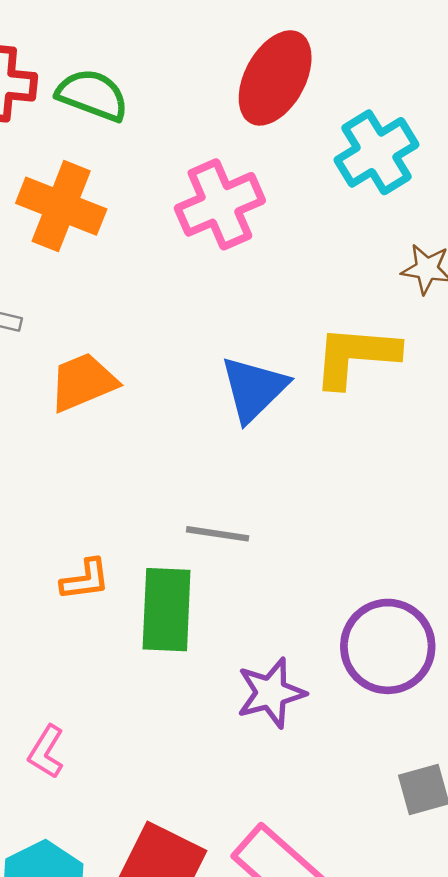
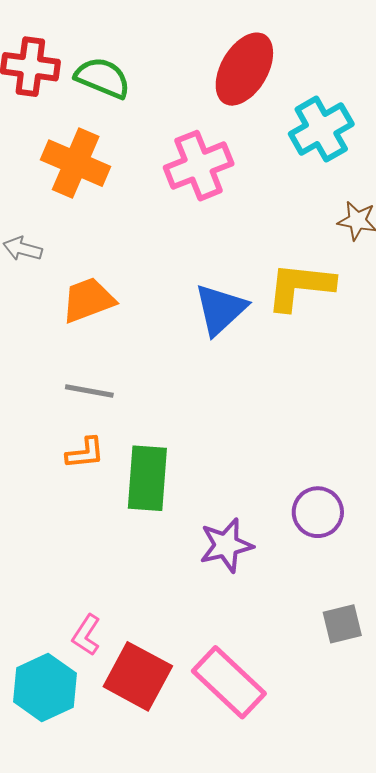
gray line: (218, 534) -> (89, 391), moved
purple circle: (388, 646) -> (318, 512), size x0.7
pink L-shape: (46, 752) -> (86, 635), moved

